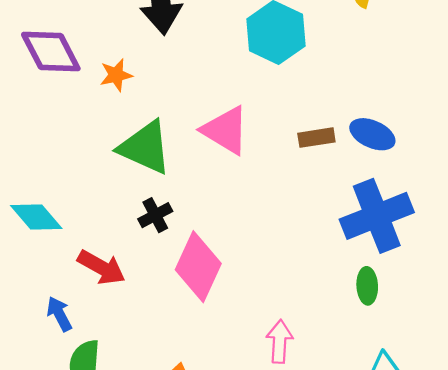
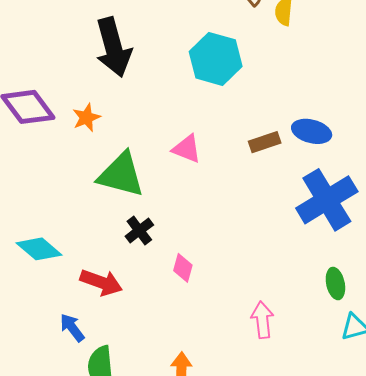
pink triangle: (225, 130) -> (187, 149), size x0.7
pink diamond: (198, 267) -> (183, 268), size x0.5
green ellipse: (367, 286) -> (335, 284), moved

